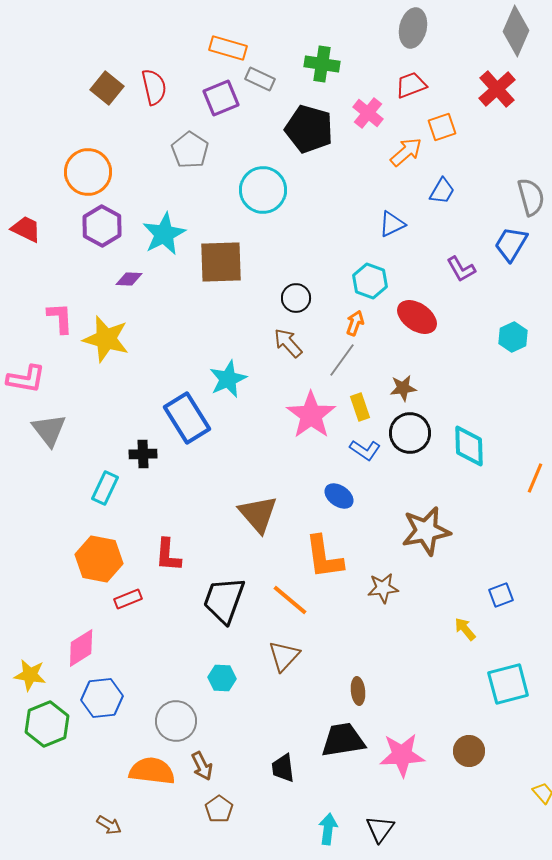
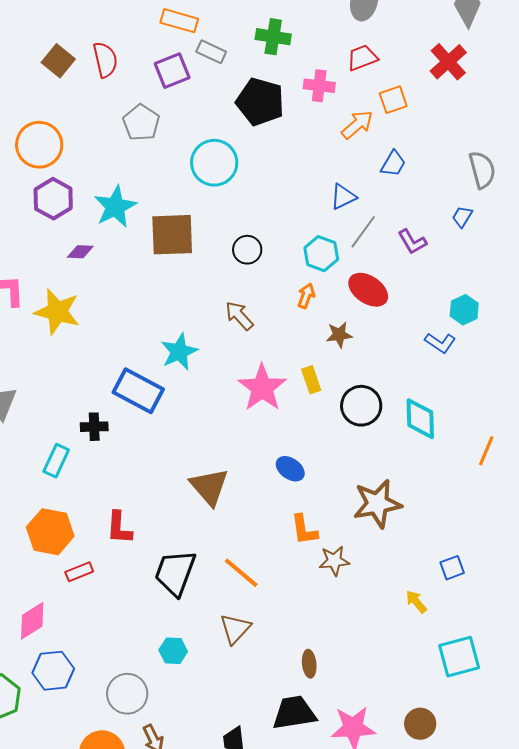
pink cross: (368, 113) -> (319, 86), turned -32
blue trapezoid: (511, 244) -> (462, 217), size x0.6
black circle: (296, 298) -> (247, 250), moved
gray line: (342, 360) -> (363, 232), moved
brown star: (403, 388) -> (339, 335), moved
blue rectangle: (187, 418) -> (138, 391), turned -30
blue L-shape: (365, 450) -> (440, 343), moved
orange L-shape: (324, 557) -> (304, 530), moved, size x0.7

